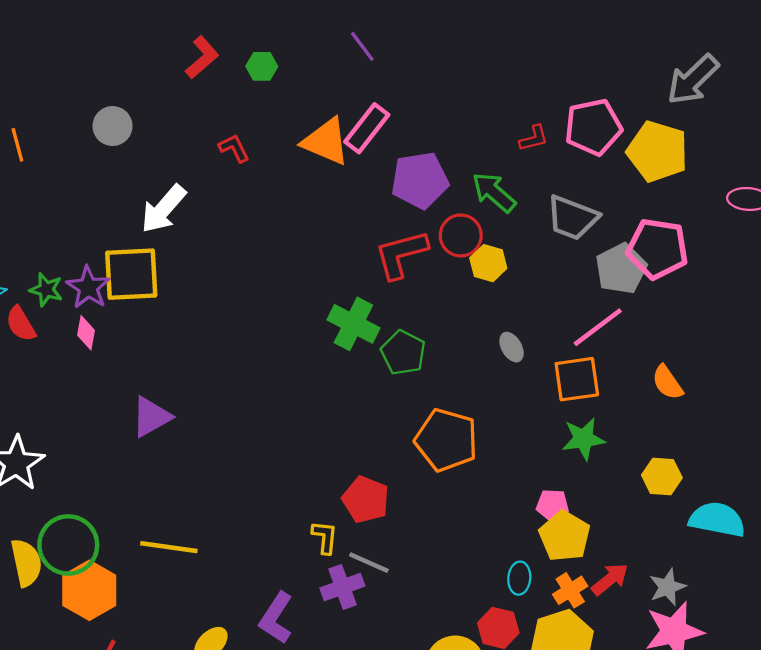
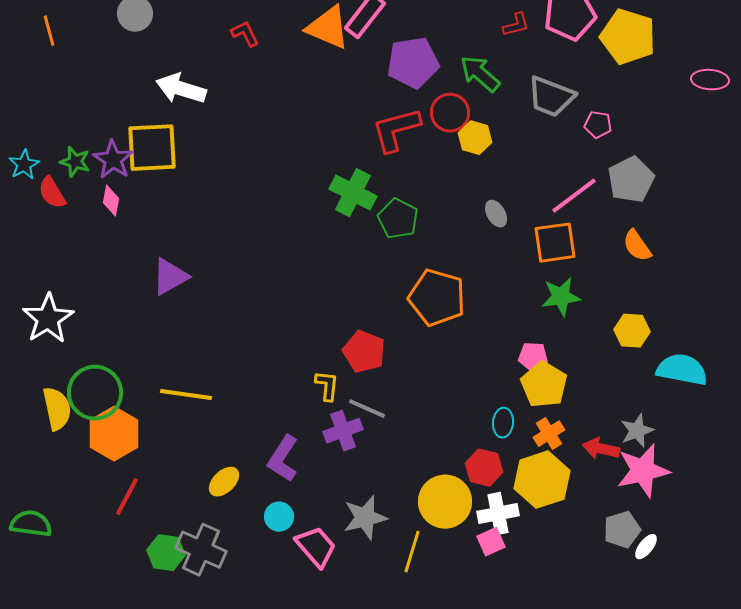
white arrow: (163, 209) -> (181, 89), turned 66
pink pentagon: (657, 249) -> (598, 125), moved, size x0.5
gray pentagon: (621, 269) -> (631, 180), moved
red arrow: (610, 579) -> (601, 449), moved, turned -129

